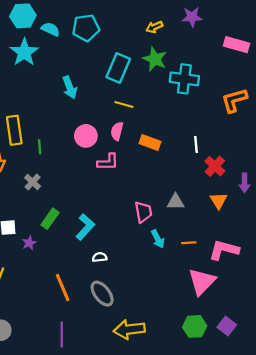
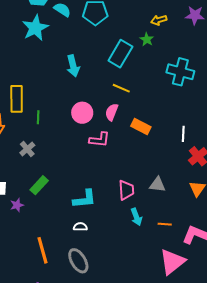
green star: (155, 59) -> (147, 39), moved, size x0.6
cyan L-shape: (85, 227) -> (85, 199), moved, turned 35

